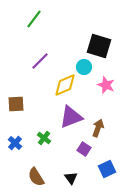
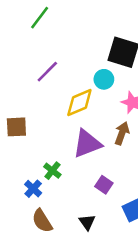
brown arrow: (98, 128) -> (122, 133), moved
blue cross: (15, 143) -> (33, 189), moved

